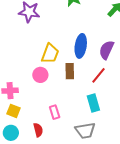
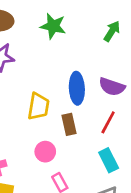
purple semicircle: (106, 50) -> (112, 87), turned -84
pink circle: (40, 75) -> (45, 152), moved

